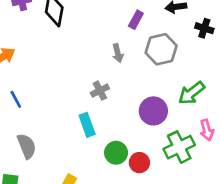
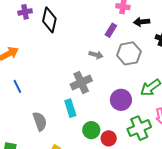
gray arrow: (118, 53) -> (96, 55), turned -64
gray cross: (100, 91) -> (81, 83), size x1.5
gray semicircle: (27, 146) -> (40, 121), moved

